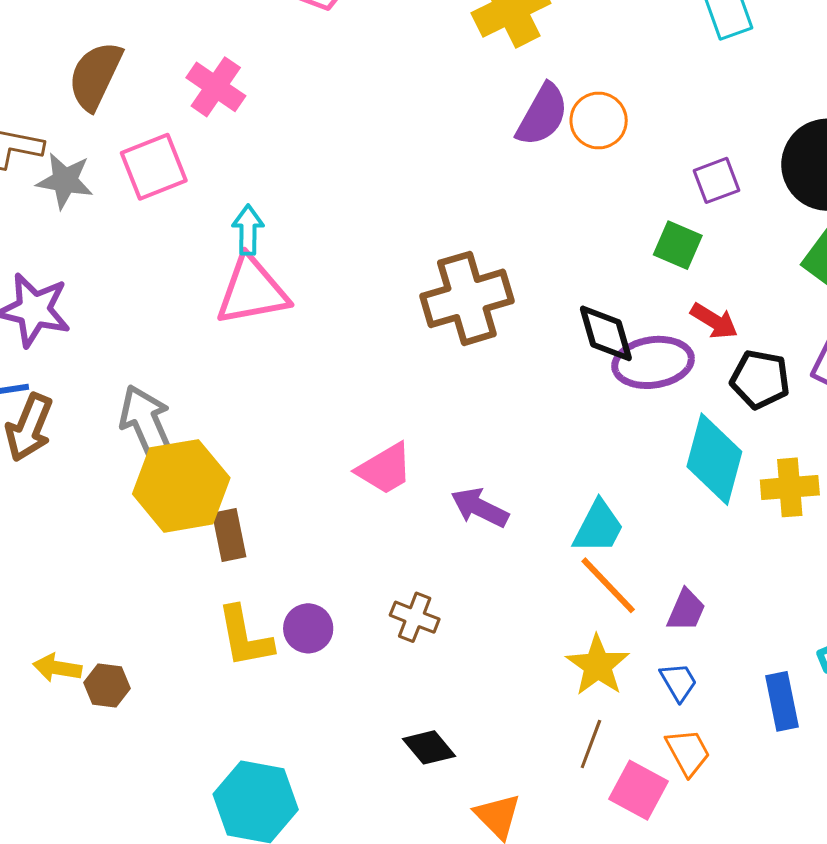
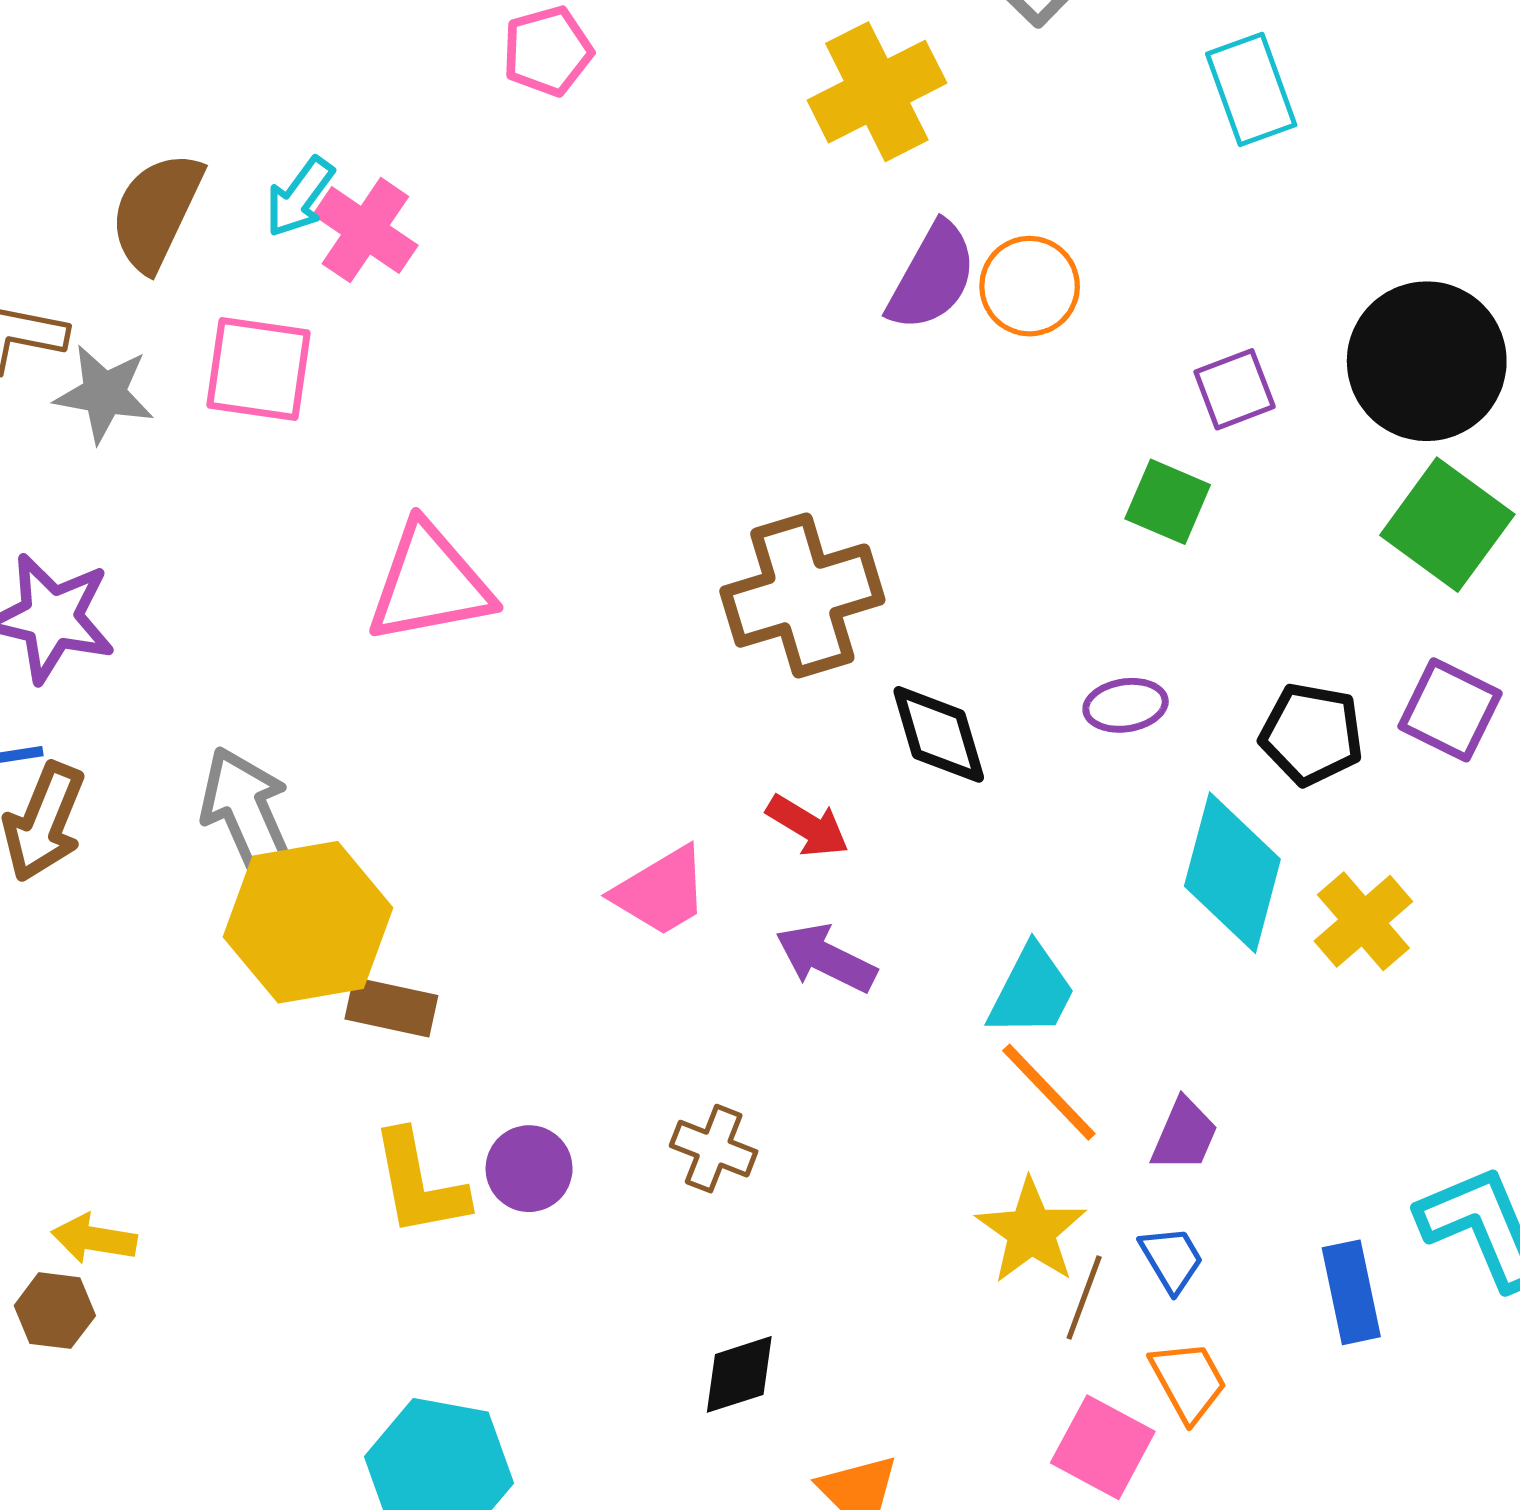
pink square: (154, 167) -> (258, 369), turned 30
cyan arrow: (248, 230) -> (300, 197), moved, turned -144
red arrow: (714, 321) -> (808, 826), moved
black diamond: (606, 333) -> (939, 734), moved
purple ellipse: (653, 362) -> (1126, 705), size x0.6
yellow cross: (790, 487) -> (1363, 921), turned -36
brown rectangle: (229, 535) -> (391, 1007), turned -66
brown hexagon: (107, 685) -> (55, 1311), moved
brown line: (591, 744) -> (1084, 1297), moved
black diamond: (429, 747) -> (739, 1374), turned -68

